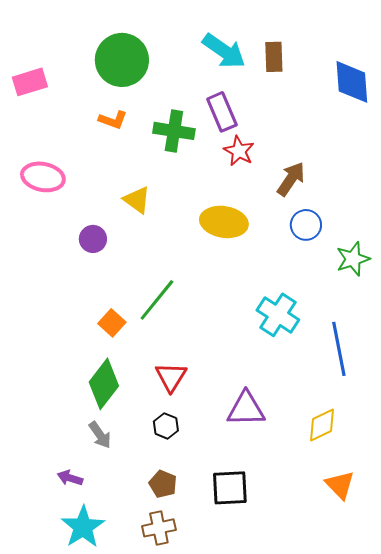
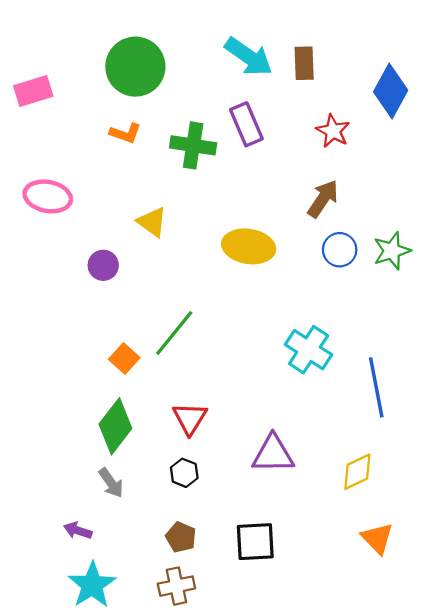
blue diamond: (352, 82) -> (391, 91), turned 33
red star: (239, 151) -> (333, 131), moved
green star: (353, 259) -> (392, 251), moved

